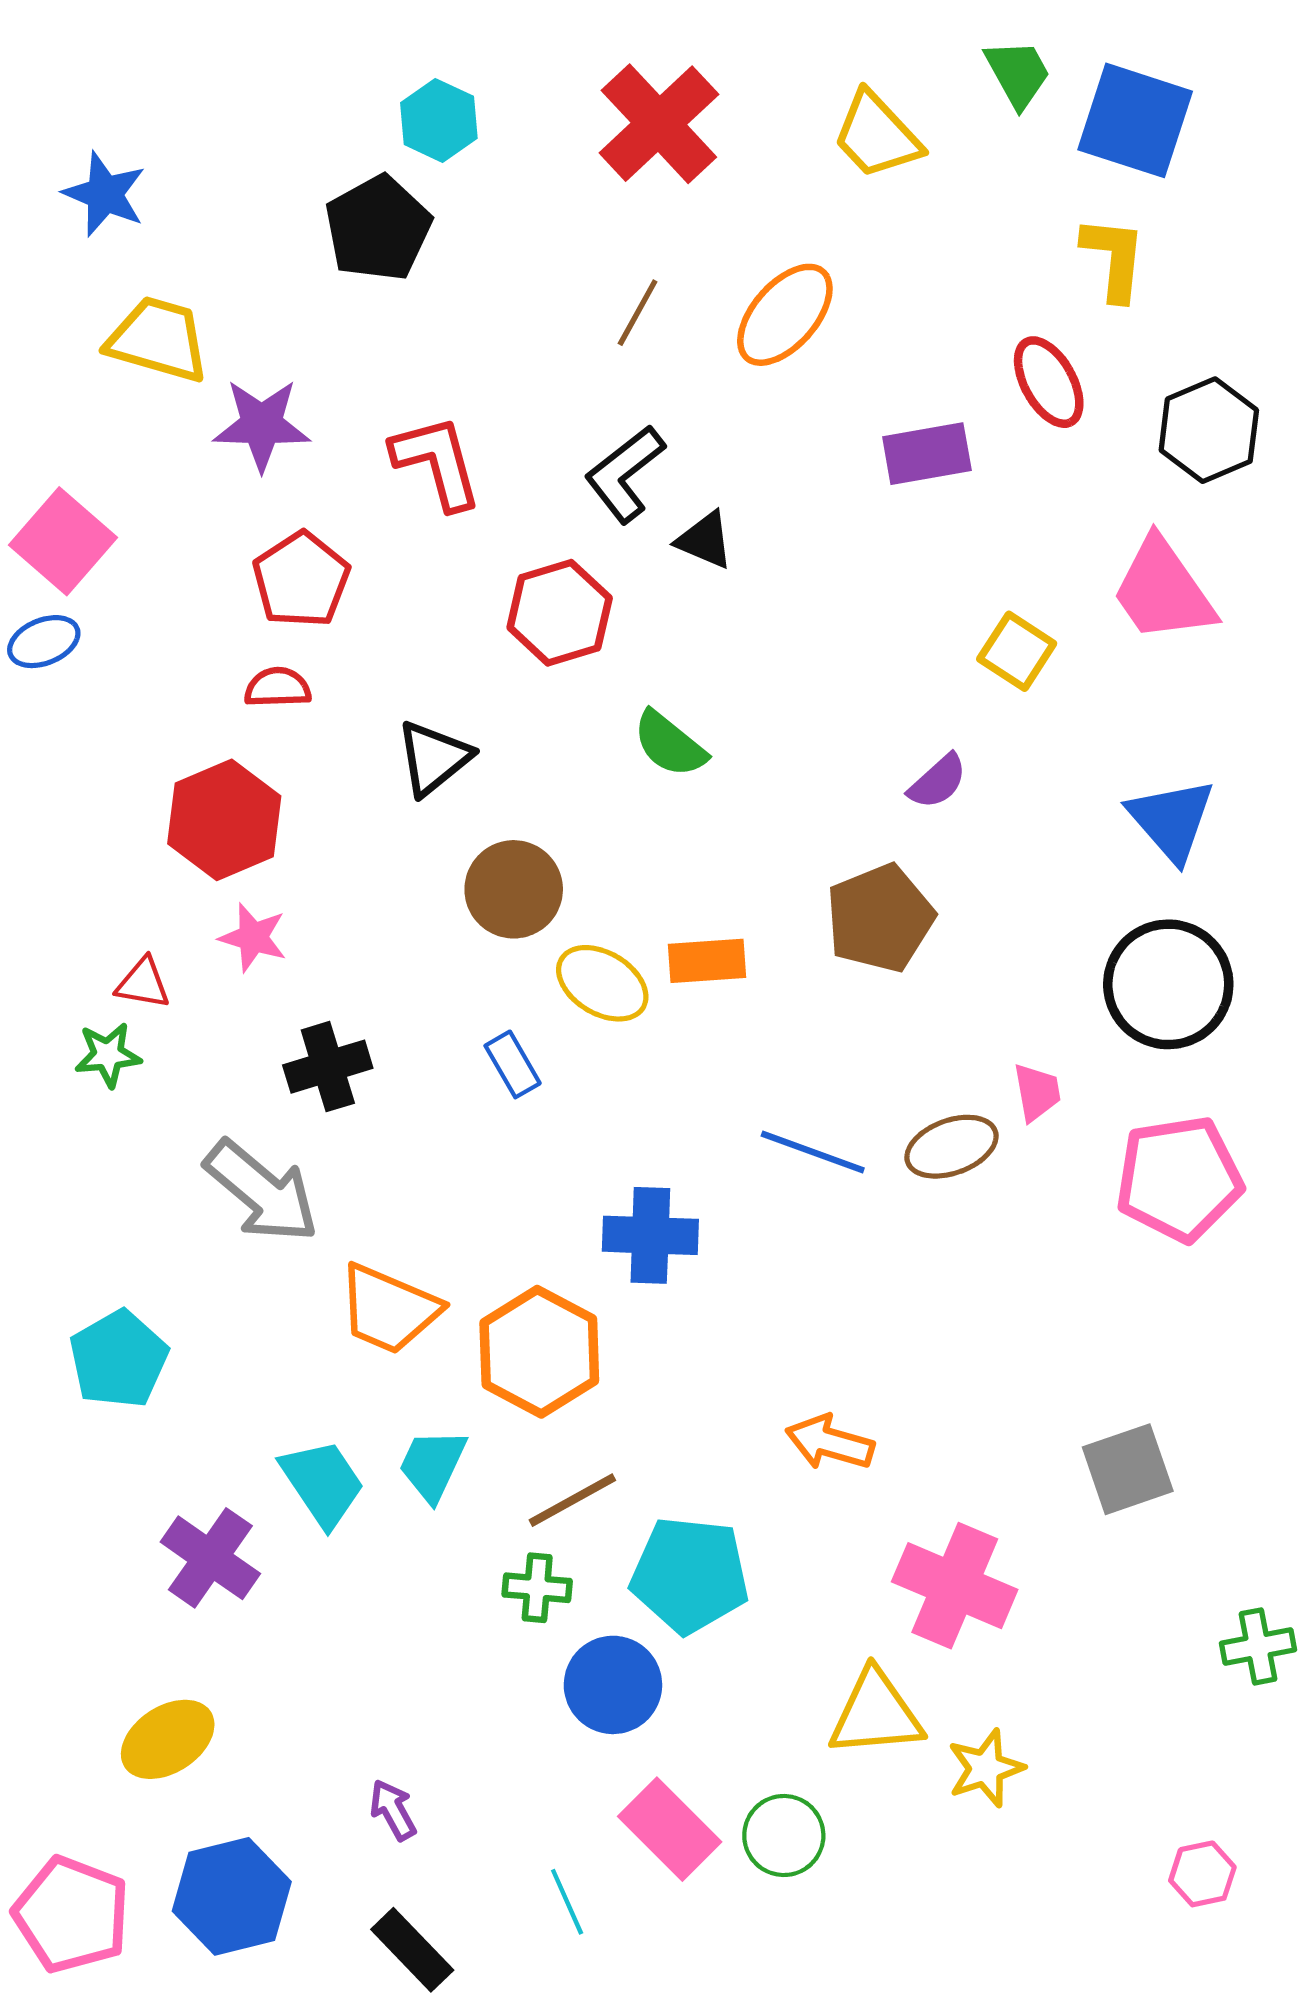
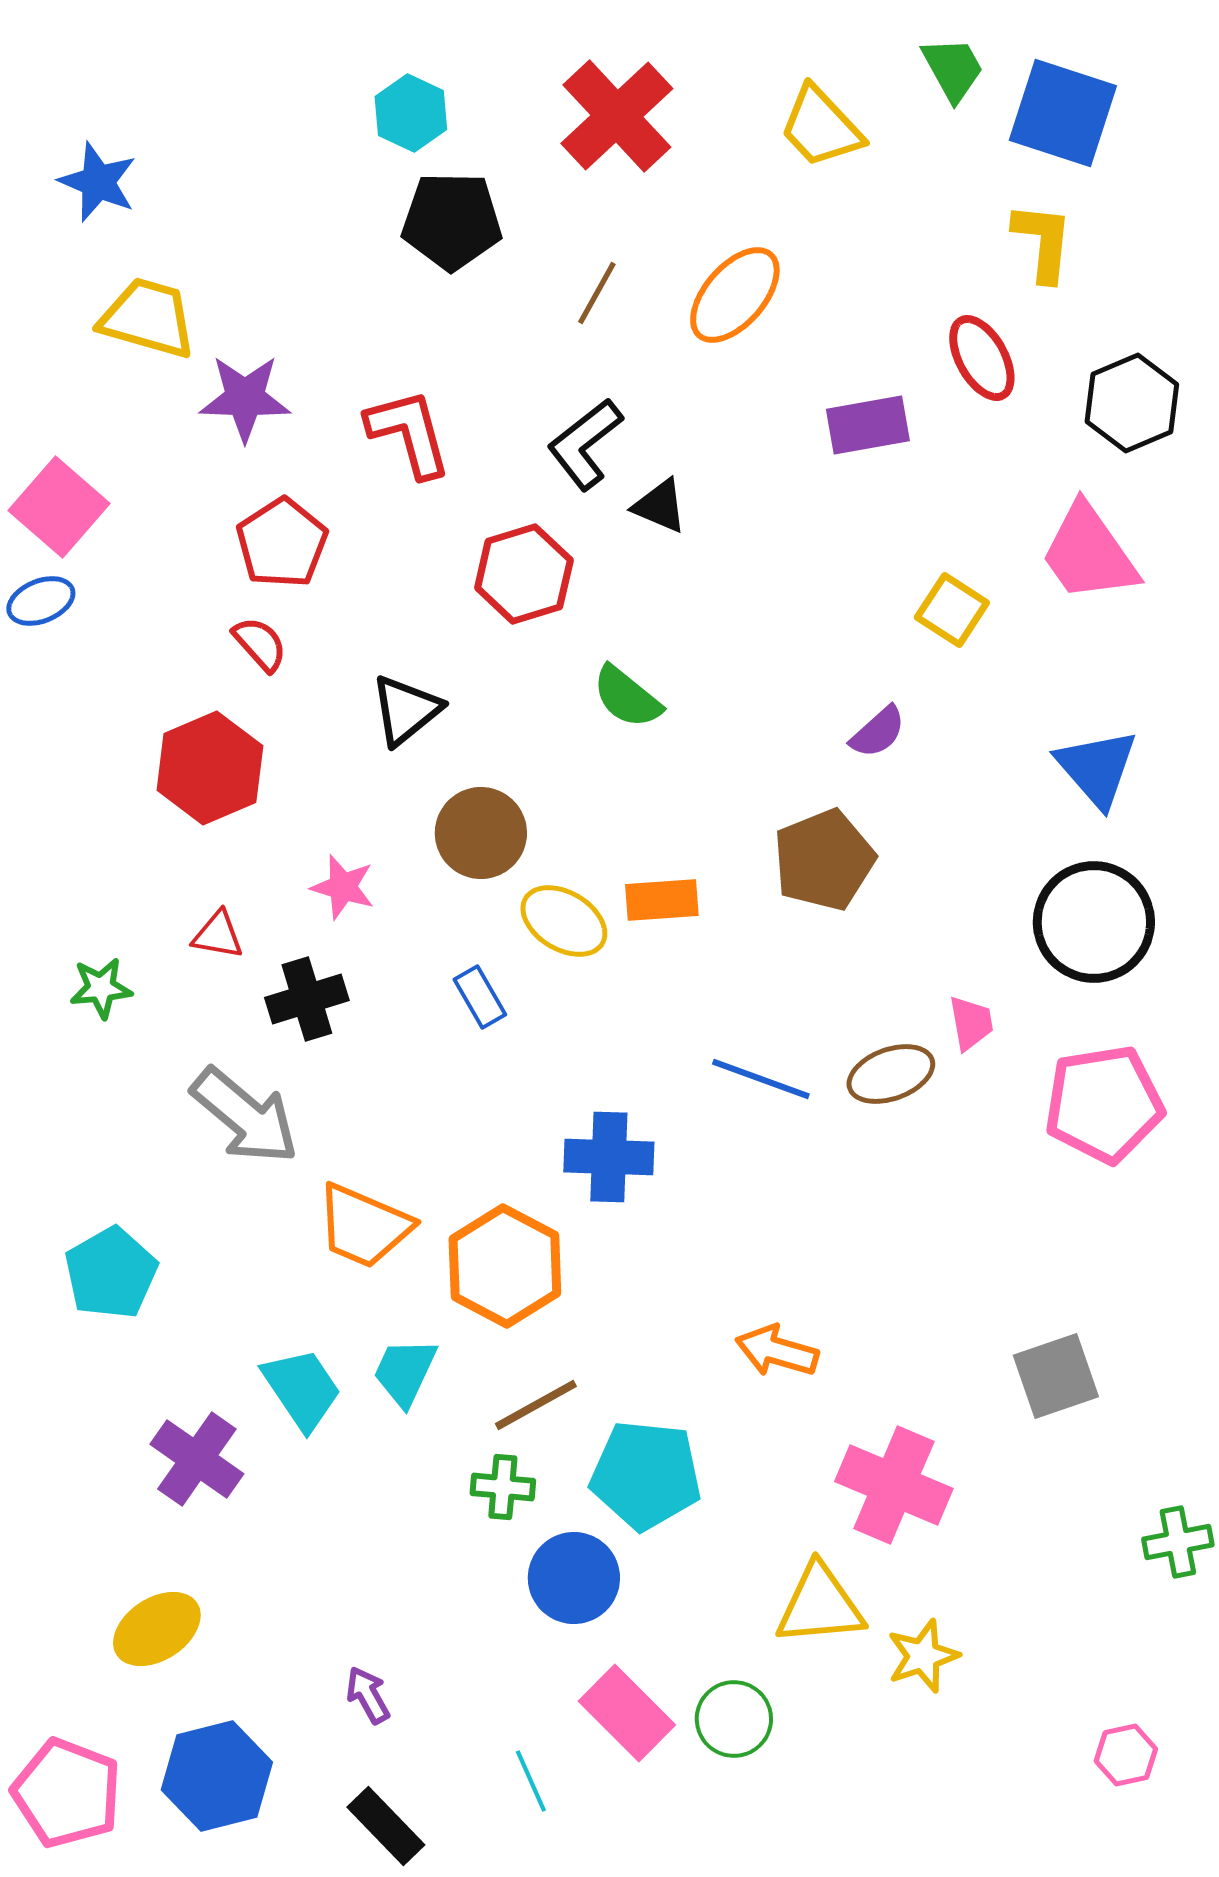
black pentagon: (378, 228) -> (452, 221), moved, turned 30
red semicircle: (278, 688) -> (260, 644), turned 50
pink star: (253, 937) -> (343, 887), moved
red triangle: (143, 983) -> (218, 935), moved

